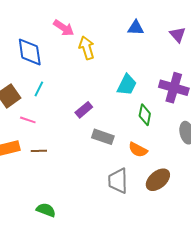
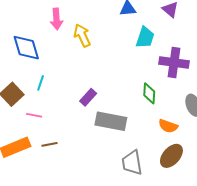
pink arrow: (64, 28) -> (56, 19), turned 60
cyan trapezoid: (127, 85) -> (145, 37), moved
gray rectangle: (103, 137) -> (111, 121), size x1.4
orange semicircle: (138, 150) -> (168, 126), moved

